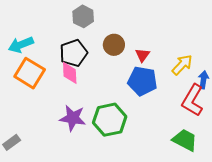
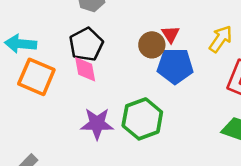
cyan arrow: (21, 45) -> (21, 44), turned 35
brown circle: (114, 45) -> (152, 45), moved

